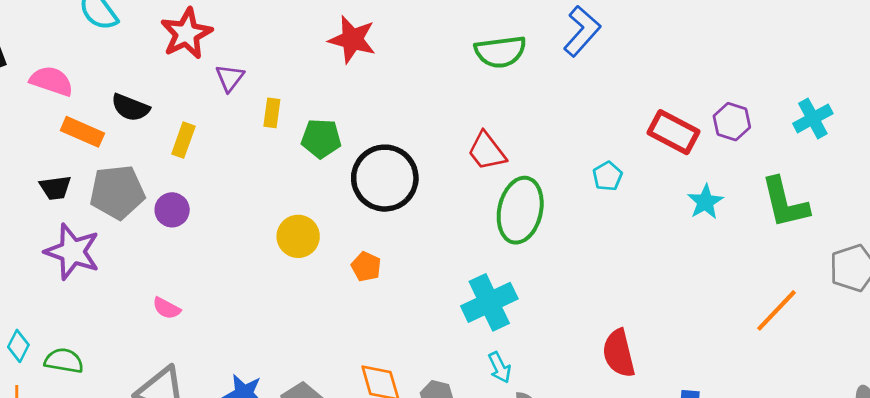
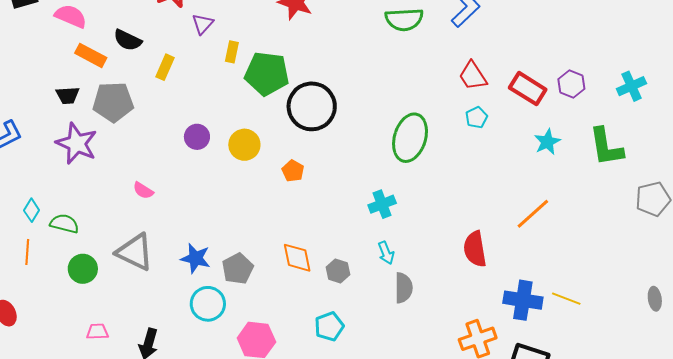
green pentagon: (321, 138) -> (267, 74), size x1.5
red trapezoid: (487, 151) -> (473, 76), moved
purple circle: (172, 210) -> (197, 137), moved
cyan cross: (489, 302) -> (382, 204), size x0.7
orange line: (776, 310) -> (533, 214), moved

